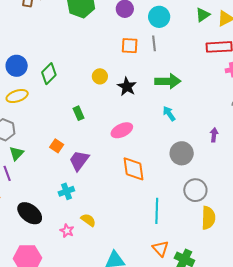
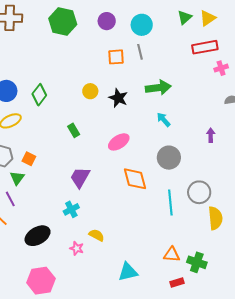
orange square: (57, 146) -> (29, 159), moved
gray circle: (182, 153) -> (169, 158), moved
cyan line: (157, 211) -> (170, 203), moved
black ellipse: (30, 213) -> (38, 236), turned -60
orange triangle: (161, 249) -> (172, 255), turned -36

